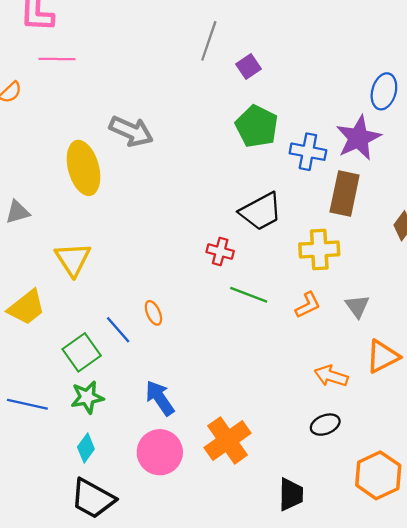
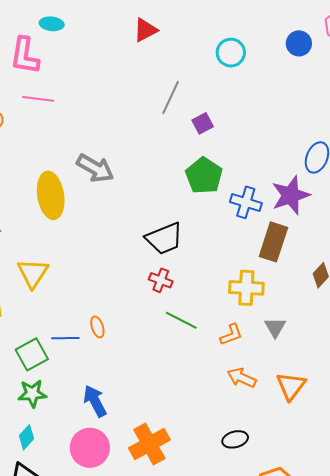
black trapezoid: (261, 211) -> (164, 238), moved
gray triangle: (357, 306) -> (275, 327), moved
blue line: (118, 330) -> (65, 338), turned -56
orange triangle: (383, 356) -> (291, 386), turned -32
orange arrow: (331, 376) -> (242, 378), moved

